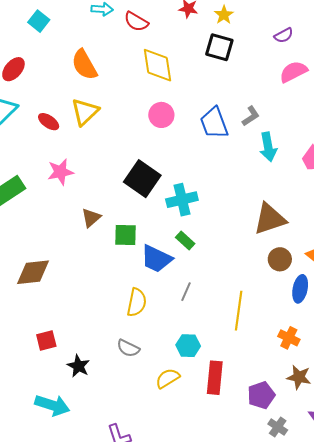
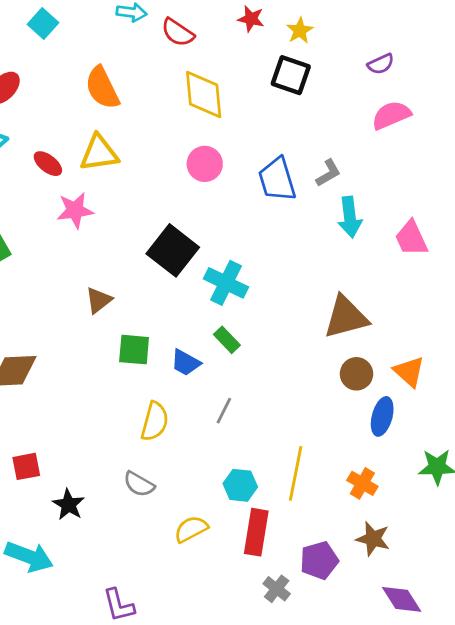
yellow triangle: (85, 112) -> (99, 153), turned 32
pink star: (60, 172) -> (75, 210), moved
cyan cross: (182, 200) -> (226, 283), turned 36
green square: (125, 235) -> (134, 350), moved
blue trapezoid: (156, 259) -> (186, 363), size x0.7
yellow line: (239, 311) -> (296, 473), moved
cyan hexagon: (188, 346) -> (240, 485), moved
gray cross: (278, 427) -> (277, 589), moved

